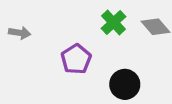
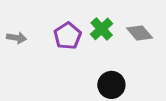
purple pentagon: (76, 59) -> (68, 36), moved

